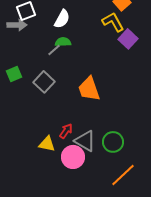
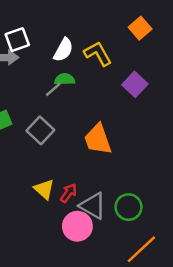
yellow L-shape: (113, 22) -> (98, 54), moved
purple square: (128, 39) -> (135, 84), moved
yellow triangle: (47, 144) -> (44, 189), moved, turned 30

